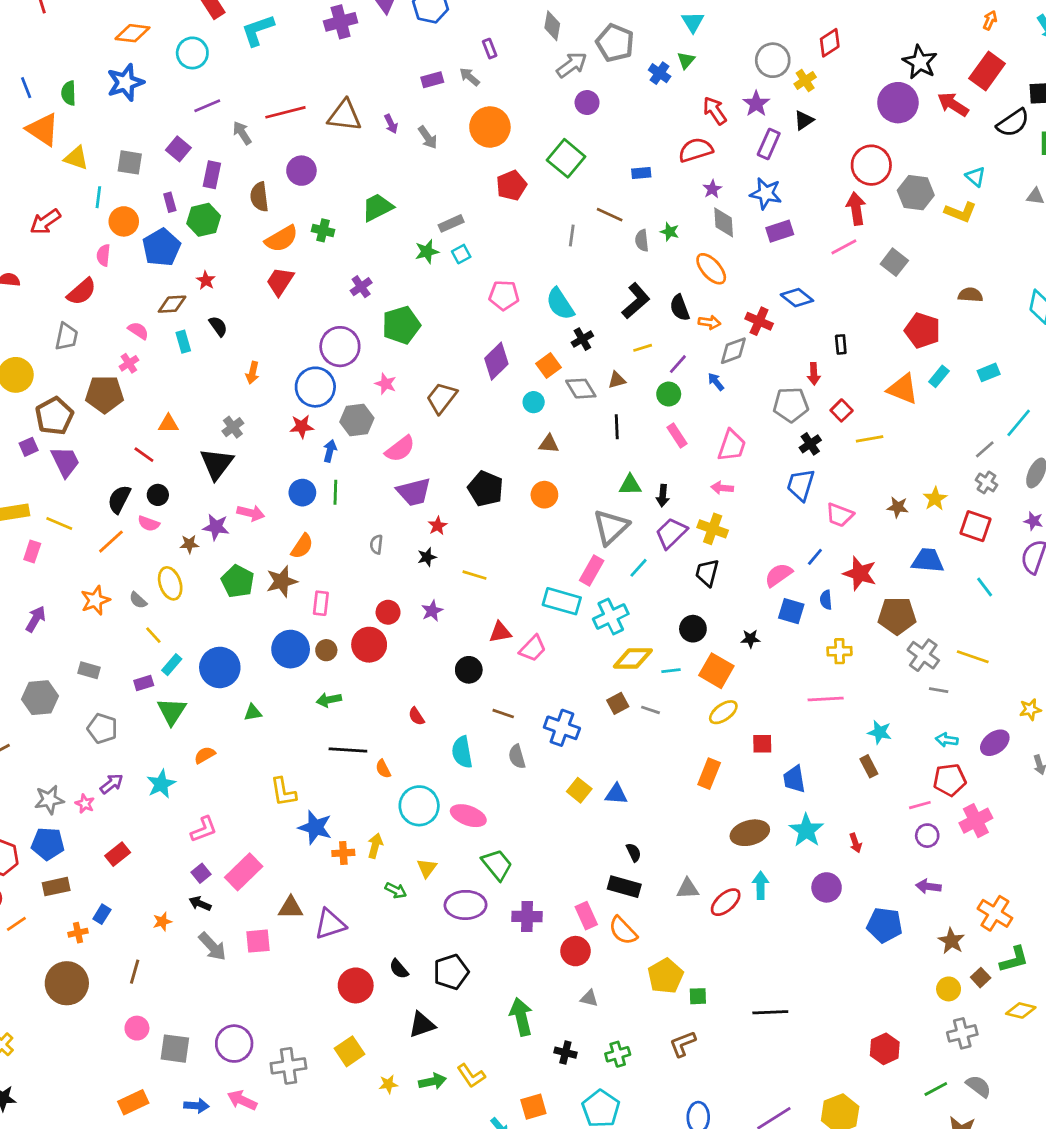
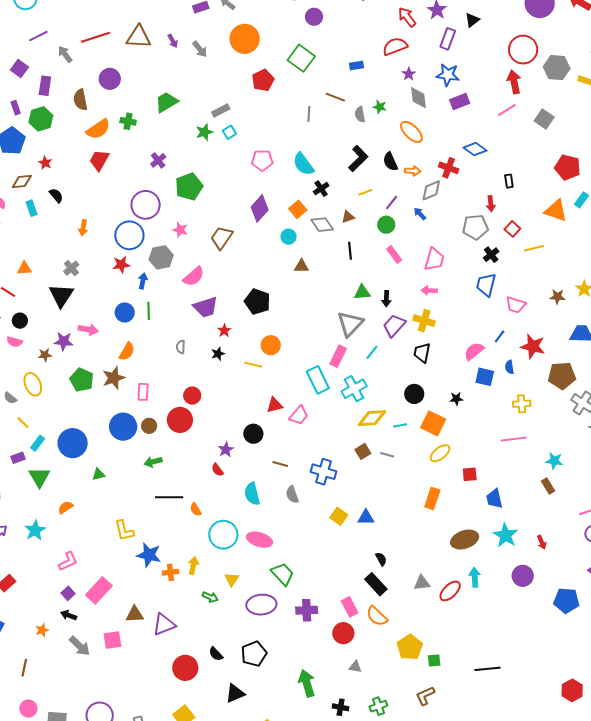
orange circle: (544, 495) -> (271, 345), moved
cyan rectangle: (562, 601) -> (318, 380), turned 52
purple star: (432, 611) -> (226, 450), moved
black rectangle: (624, 887) -> (376, 584), turned 35

